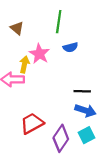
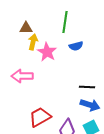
brown triangle: (17, 28) -> (26, 28), turned -40
yellow arrow: (24, 64) -> (33, 42), moved

